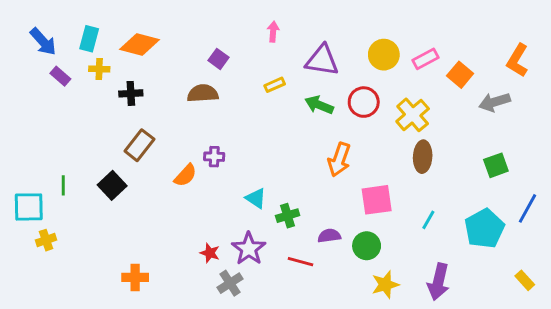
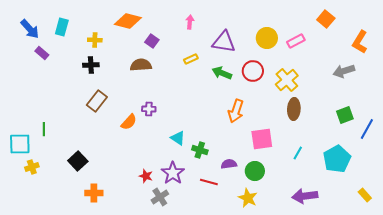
orange diamond: (139, 45) -> (128, 21), moved
yellow cross: (99, 69) -> (95, 40), moved
orange square: (460, 75) -> (326, 19), moved
black square: (112, 185) -> (78, 161), moved
blue line: (528, 208) -> (367, 129), moved
green cross: (288, 216) -> (200, 150), turned 35
purple arrow: (438, 282) -> (305, 196), turned 70
yellow star: (385, 285) -> (248, 198), moved, turned -30

